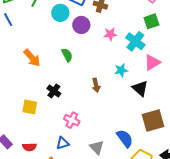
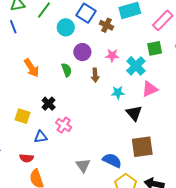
purple circle: (81, 25) -> (82, 52), moved
brown arrow: (96, 85) -> (95, 75), moved
pink cross: (72, 120) -> (64, 125), moved
blue semicircle: (125, 138) -> (112, 160), turned -36
blue triangle: (63, 143) -> (41, 137), moved
red semicircle: (30, 147) -> (26, 158), moved

